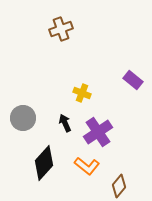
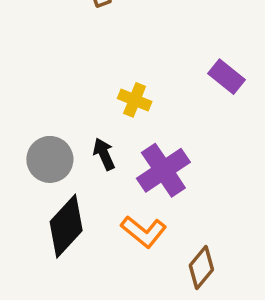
gray circle: (23, 118) -> (50, 159), moved

